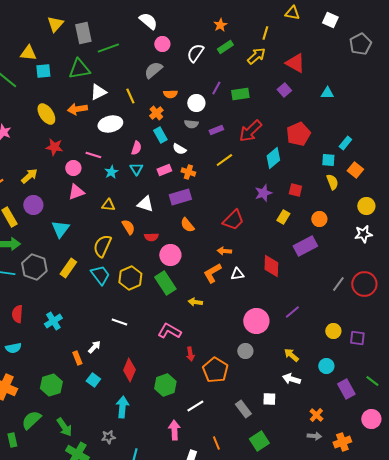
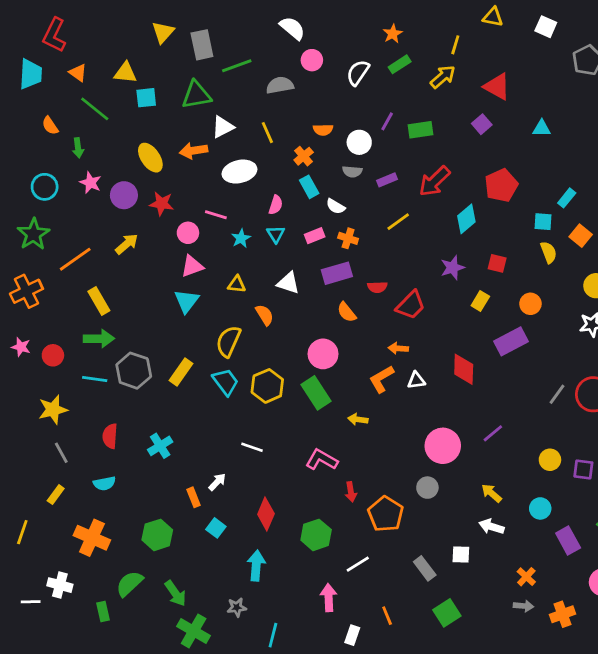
gray semicircle: (153, 70) -> (280, 85), moved, turned 30
purple circle: (33, 205) -> (124, 195), moved
cyan triangle: (60, 229) -> (187, 301), moved
red semicircle: (151, 237) -> (377, 287), moved

